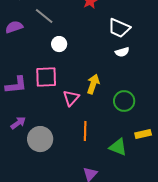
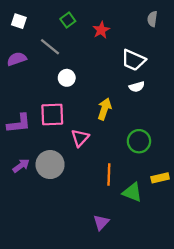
yellow arrow: (93, 84) -> (104, 109), moved
orange line: (85, 131) -> (109, 175), moved
gray circle: (40, 139) -> (50, 165), moved

